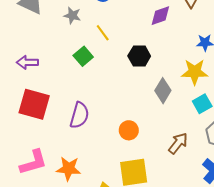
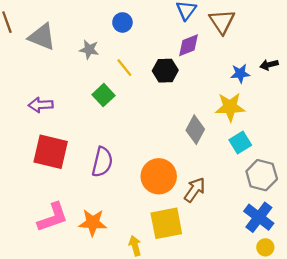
black hexagon: (139, 56) -> (165, 71), moved
orange circle: (129, 130) -> (159, 176), size x1.6
brown arrow: (178, 143) -> (195, 190), moved

